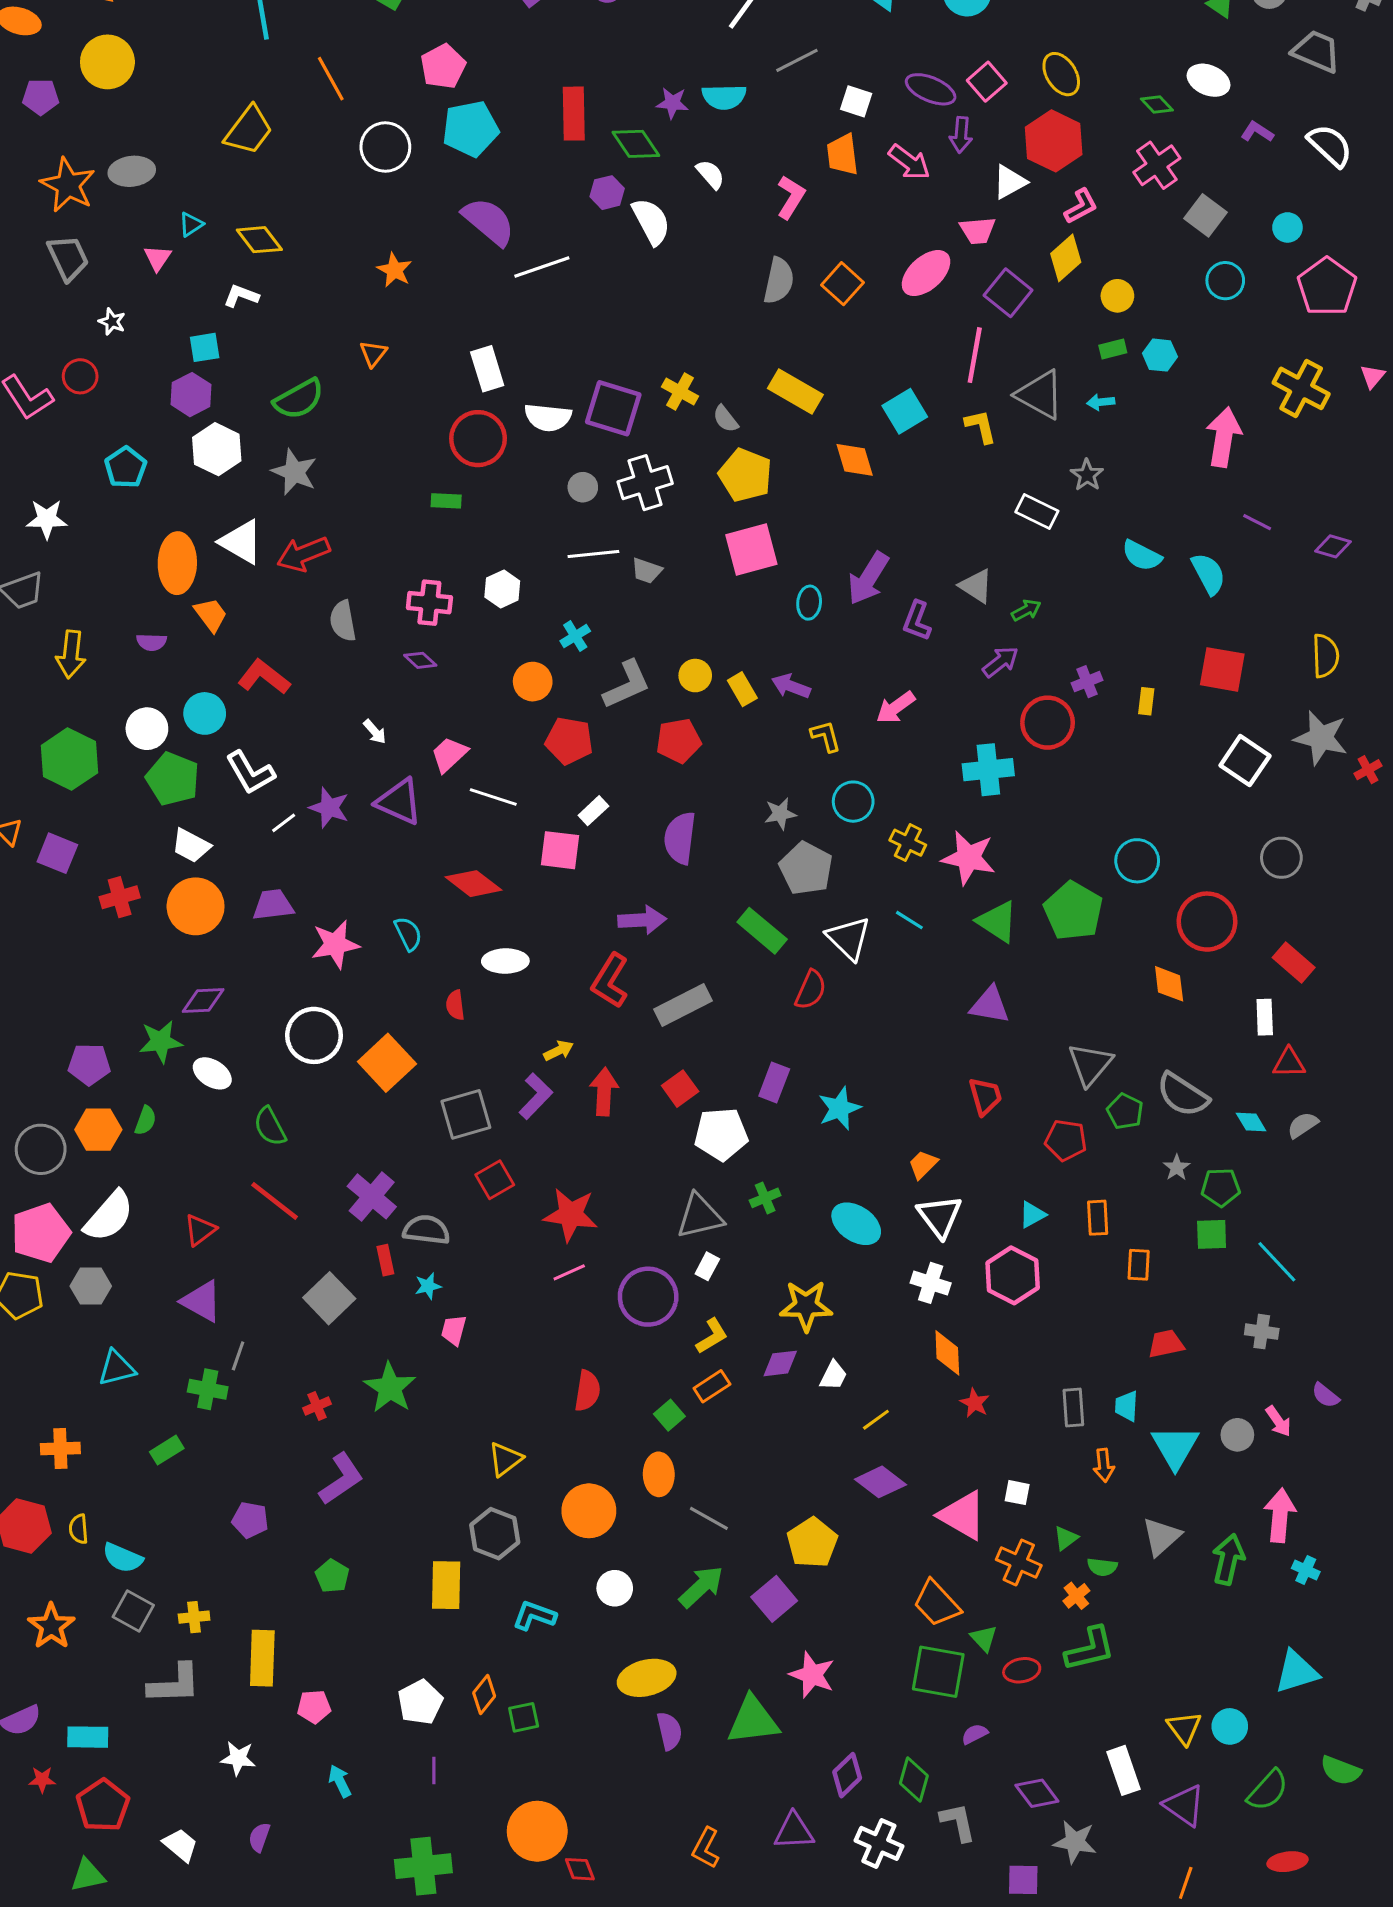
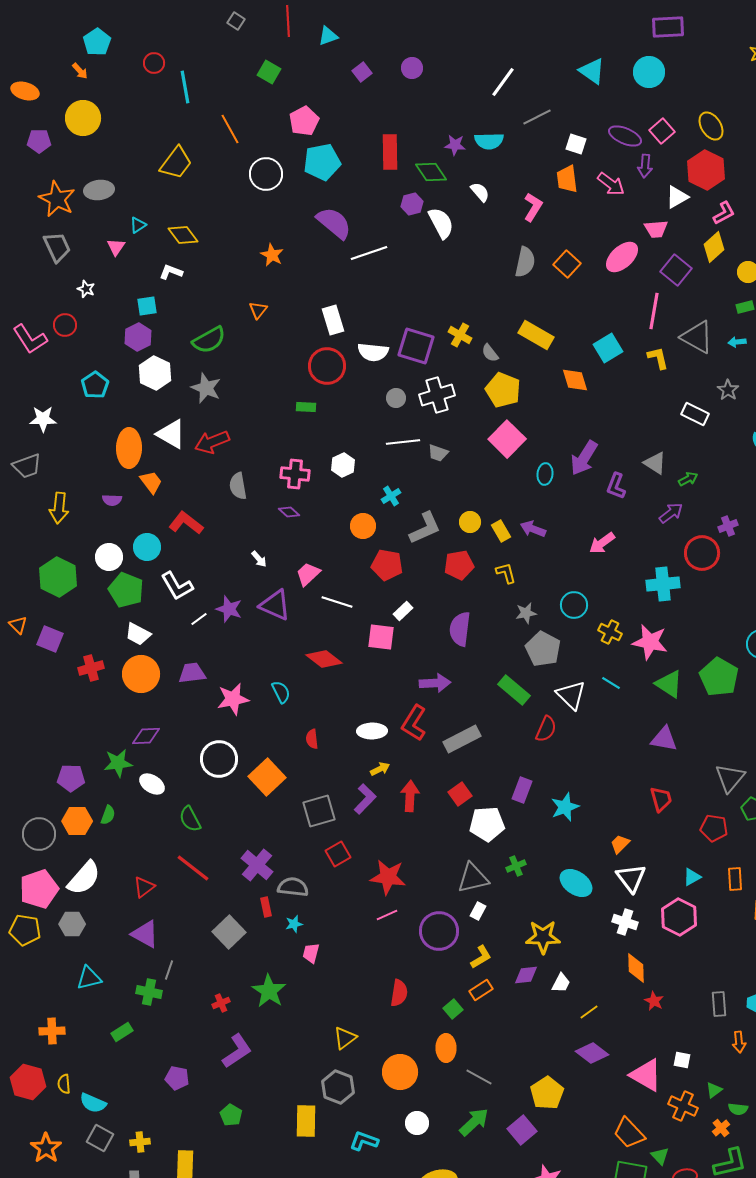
pink square: (751, 549) -> (507, 439), turned -30
yellow L-shape: (826, 736) -> (506, 573), moved
white ellipse: (505, 961) -> (372, 731), moved

